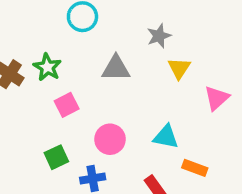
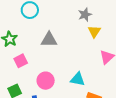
gray star: (159, 36) -> (85, 15), moved
yellow triangle: (179, 68) -> (94, 31), moved

